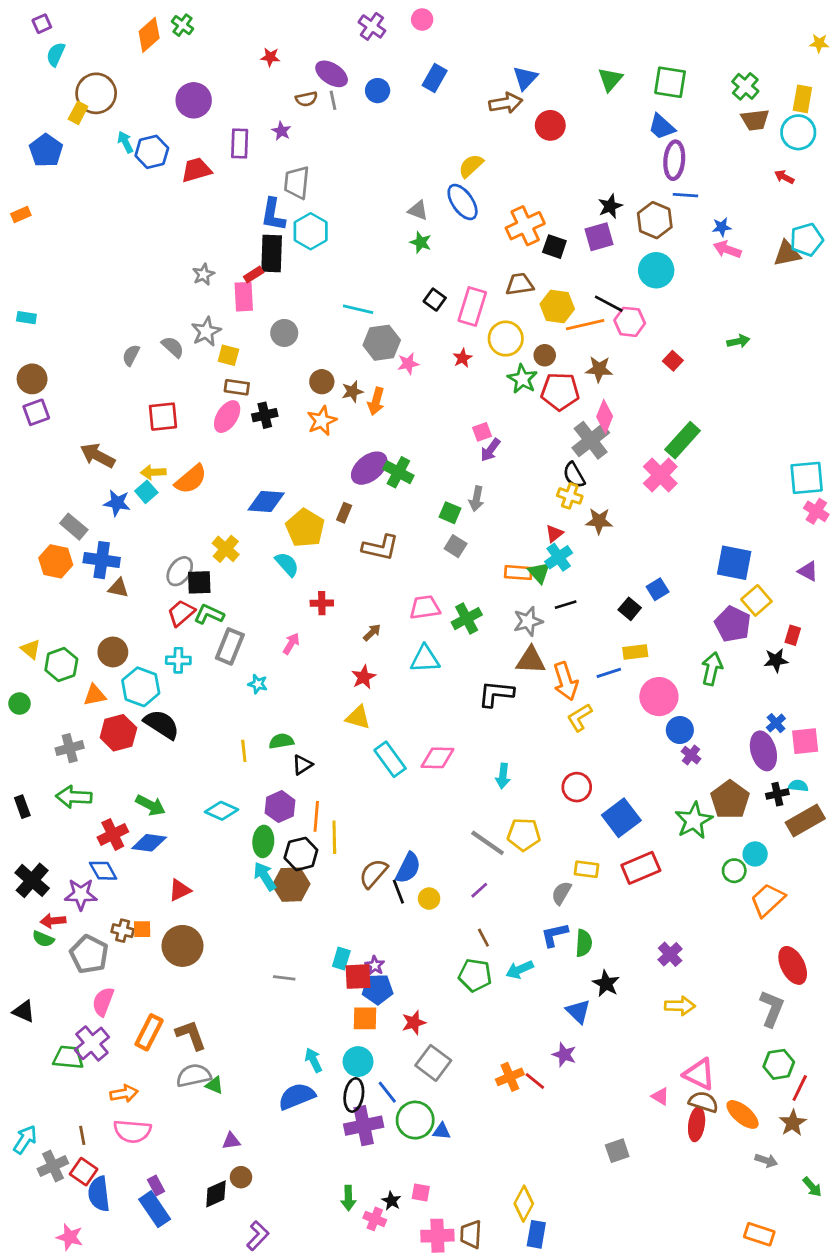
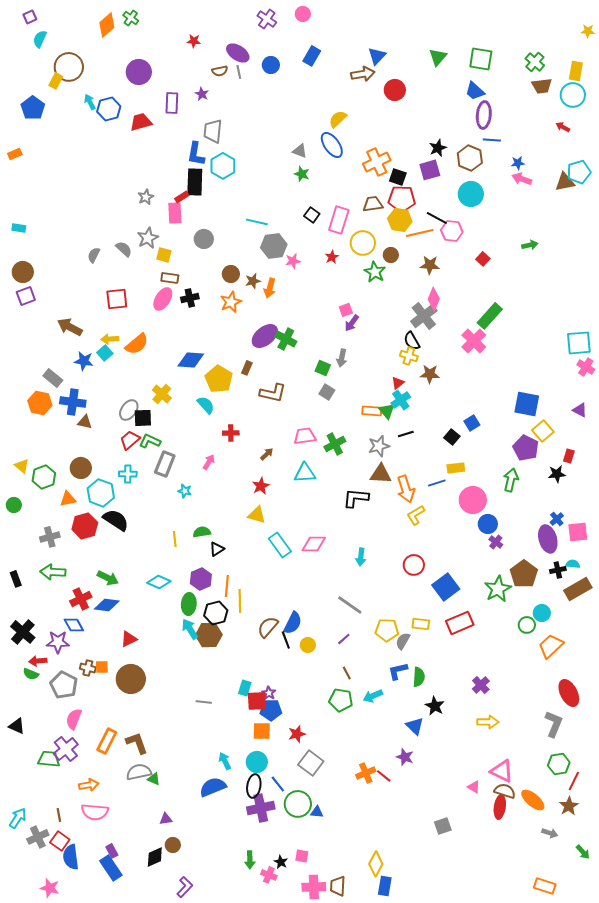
red pentagon: (560, 391) -> (402, 199), moved
yellow pentagon: (524, 834) -> (387, 630), moved

